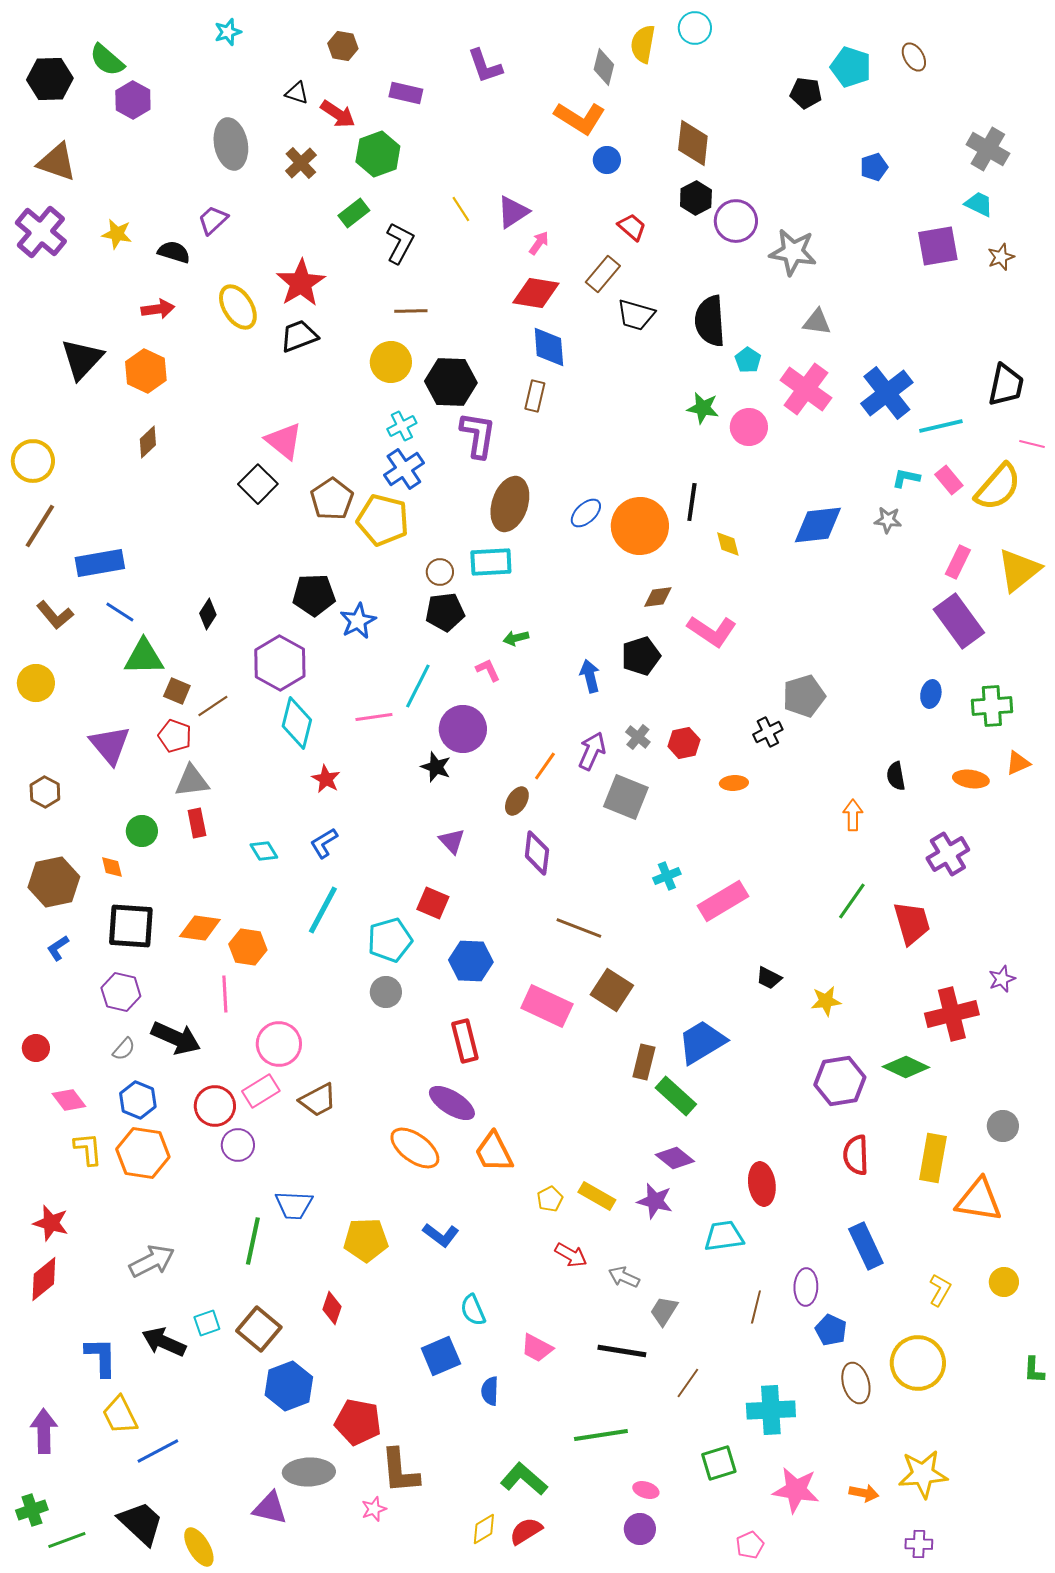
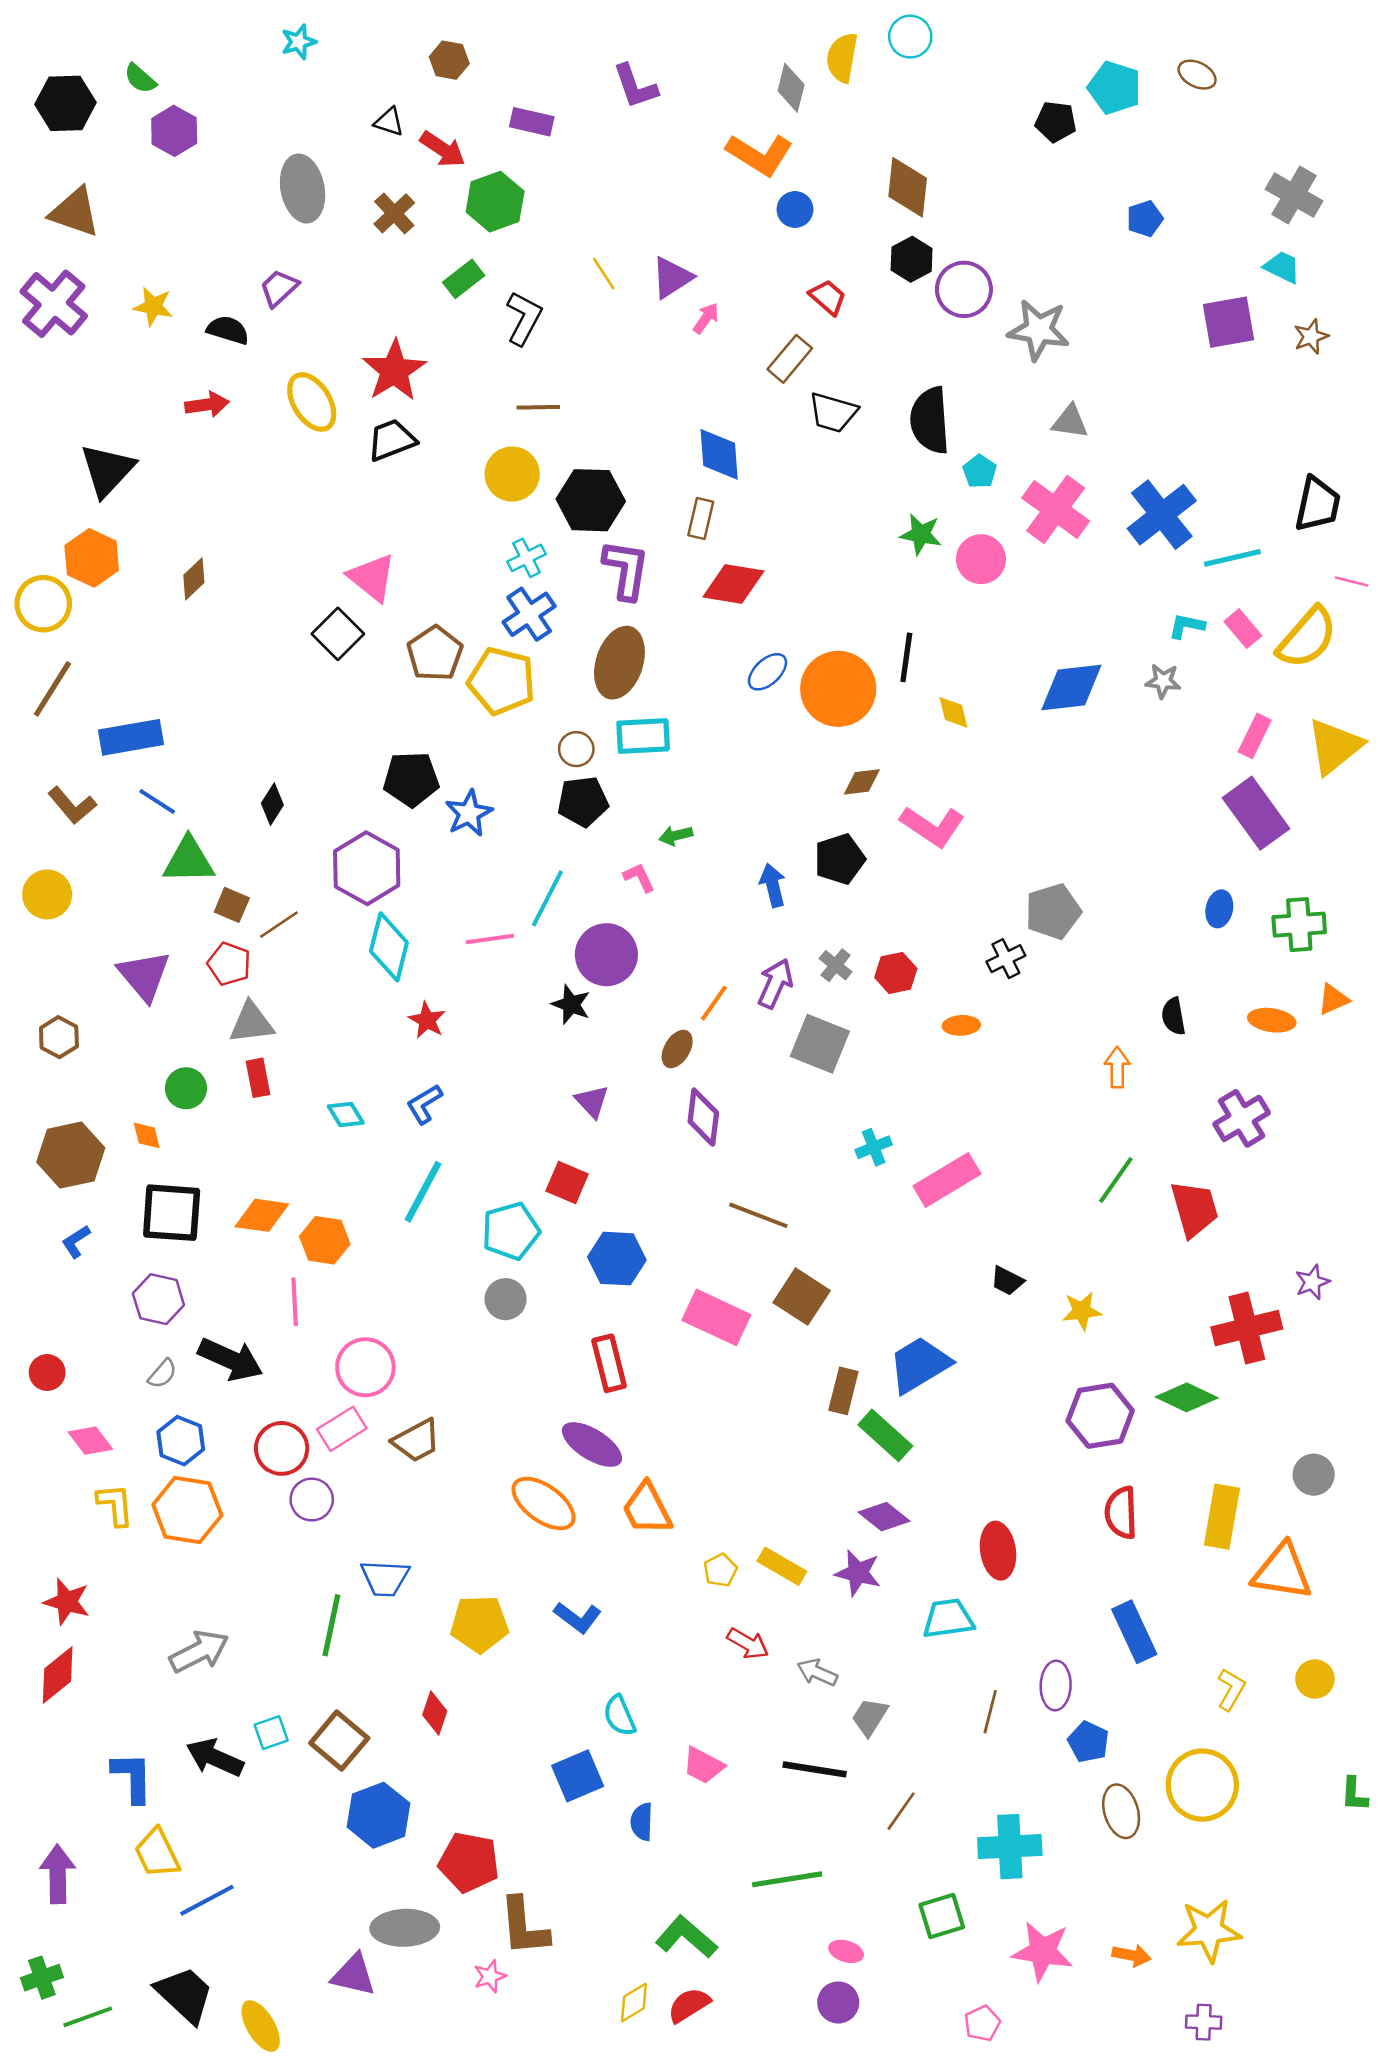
brown ellipse: (914, 57) -> (1197, 75), turned -32
green semicircle: (107, 60) -> (140, 79), size x0.7
red diamond: (536, 293) -> (733, 584), moved
orange hexagon: (146, 371) -> (92, 558), moved
brown ellipse: (510, 504) -> (619, 663), moved

